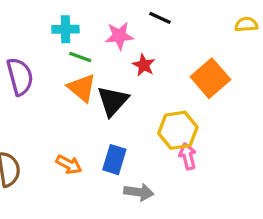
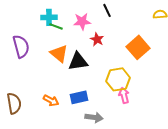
black line: (160, 18) -> (107, 10), turned 40
green line: (80, 57) -> (56, 26), moved
black triangle: (113, 101) -> (78, 61), turned 40
blue rectangle: (114, 160) -> (79, 97), turned 60

